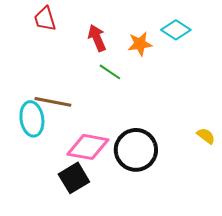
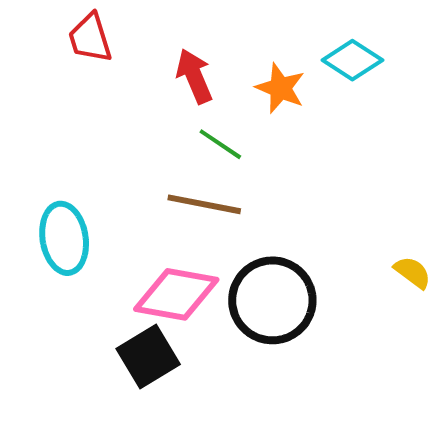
orange star: (140, 44) -> (280, 88), turned 30
brown line: (53, 102) -> (204, 204), moved

